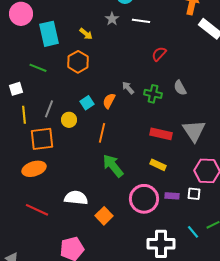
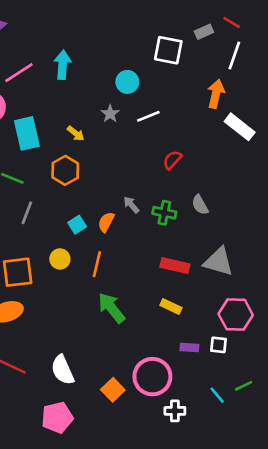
white line: (141, 21) -> (148, 116), turned -30
gray line: (49, 109) -> (27, 213), moved
yellow circle: (69, 120) -> (60, 259), moved
gray triangle: (194, 131) -> (218, 262), turned -40
white semicircle: (76, 198) -> (63, 370), moved, turned -120
pink circle: (144, 199) -> (152, 377), moved
orange square: (104, 216) -> (113, 390), moved
white cross: (161, 244) -> (175, 411), size x0.6

